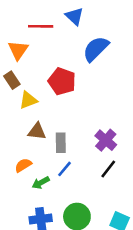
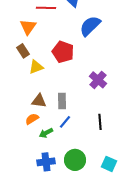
brown triangle: (37, 131) -> (39, 101), moved
purple cross: (106, 140) -> (98, 80), moved
black line: (108, 169) -> (100, 122), turned -42

